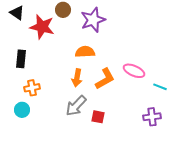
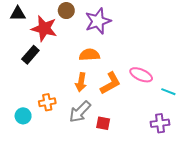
black triangle: (17, 13) -> (18, 14), turned -35
black rectangle: (21, 59) -> (30, 55), moved, turned 36
orange cross: (32, 88) -> (47, 102), moved

